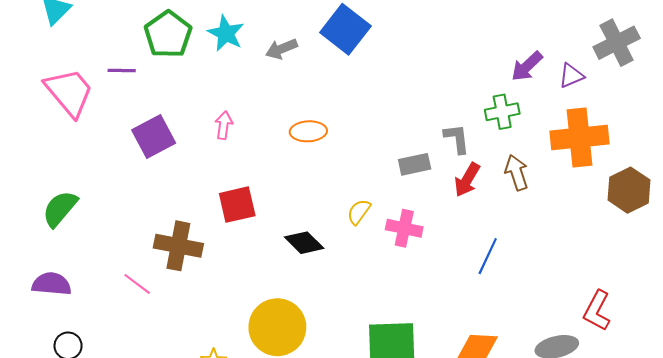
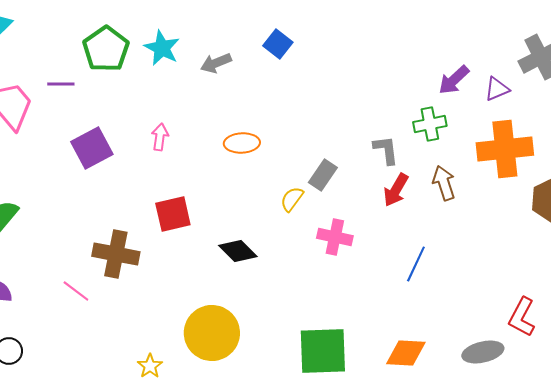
blue square: (345, 29) -> (278, 44), size x0.6
gray rectangle: (415, 164) -> (323, 175), moved, turned -44
yellow semicircle: (359, 212) -> (292, 199), moved

